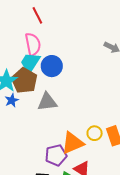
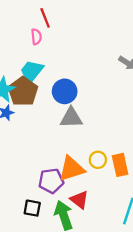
pink semicircle: (33, 44) -> (36, 37), moved, size x0.6
blue circle: (52, 66) -> (65, 91), moved
gray triangle: (47, 102) -> (71, 118), moved

